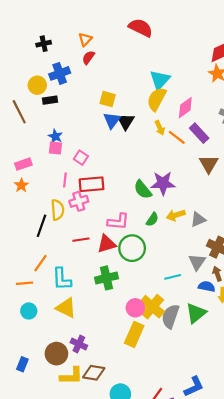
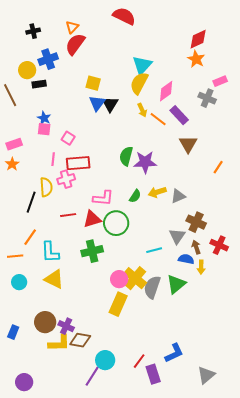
red semicircle: (88, 58) -> (75, 44), size x1.6
green semicircle: (143, 190) -> (126, 156), moved, turned 54
purple cross: (79, 344) -> (66, 326), moved

